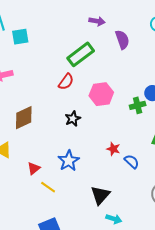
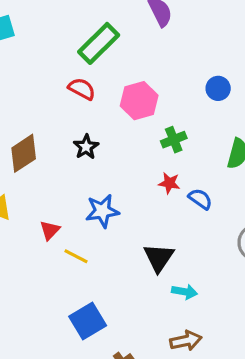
red semicircle: (66, 82) -> (82, 89), turned -90
green cross: (138, 105) -> (174, 140), moved
black star: (73, 119) -> (86, 147), moved
blue star: (69, 161) -> (102, 211), turned 30

